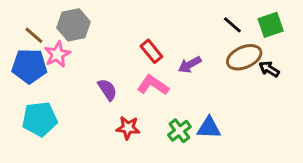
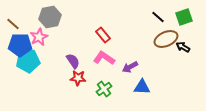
brown line: (34, 35) -> (13, 24), moved
purple arrow: (190, 65) -> (130, 67), moved
cyan pentagon: (40, 119) -> (28, 61), moved
red star: (128, 128) -> (78, 78), moved
green cross: (179, 131) -> (104, 89), moved

